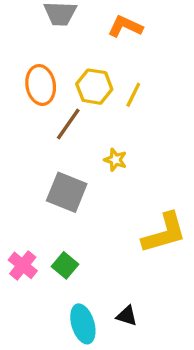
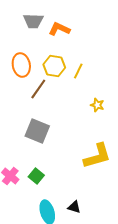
orange L-shape: (125, 26) -> (59, 29), moved
yellow star: (115, 160) -> (97, 105), moved

